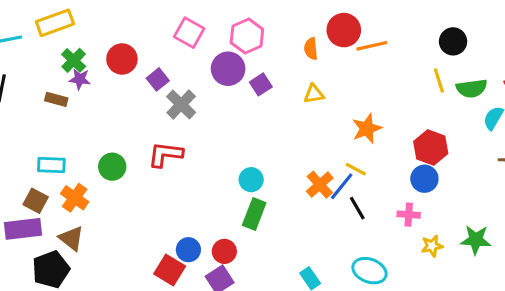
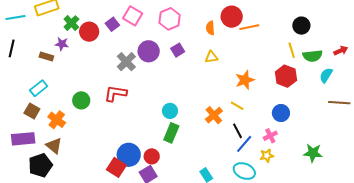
green cross: (74, 60) -> (71, 23), moved
purple circle: (228, 69) -> (149, 51), moved
purple square: (158, 79) -> (112, 24), moved
red hexagon: (431, 147) -> (286, 76), moved
cyan rectangle: (51, 165) -> (39, 88), moved, turned -42
blue line: (342, 186) -> (244, 144), moved
brown square: (36, 201) -> (32, 111), moved
pink cross: (409, 215) -> (270, 136), turned -32
yellow star: (432, 246) -> (267, 156), moved
blue circle: (188, 250) -> (129, 155), size x1.5

